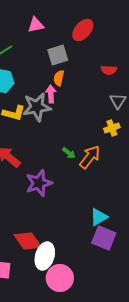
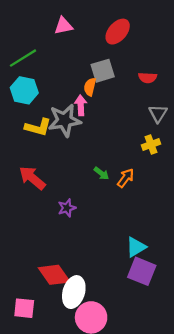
gray square: (58, 55) -> (103, 71), moved
orange arrow: (90, 157) -> (126, 178), size x0.7
purple star: (39, 183) -> (67, 208), size x0.6

